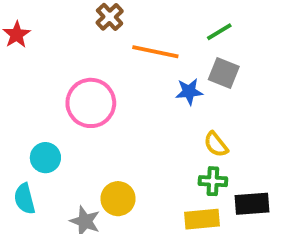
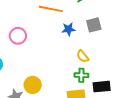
gray square: (224, 73) -> (94, 25), moved, turned -35
pink circle: (91, 103) -> (18, 36), size x0.7

